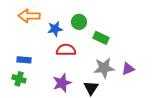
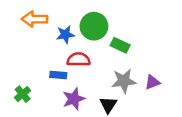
green circle: (79, 22) -> (94, 26), size x1.5
blue rectangle: (24, 60) -> (58, 75), moved
green cross: (19, 79) -> (23, 94), turned 32

